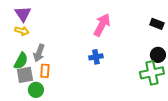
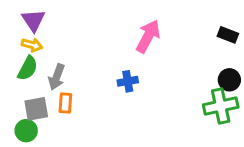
blue cross: (96, 57) -> (128, 81), moved
green semicircle: (21, 61) -> (28, 68), moved
green circle: (36, 90) -> (26, 131), moved

